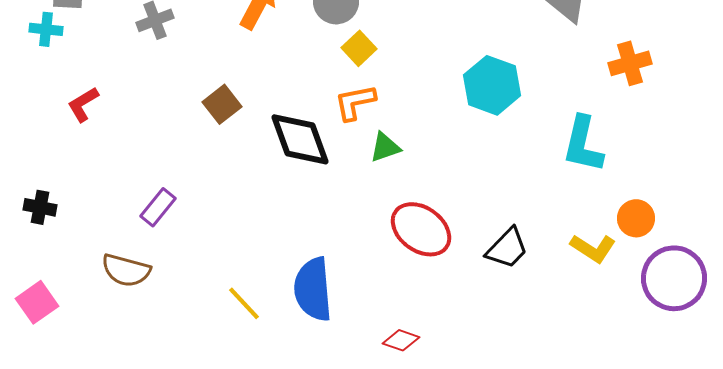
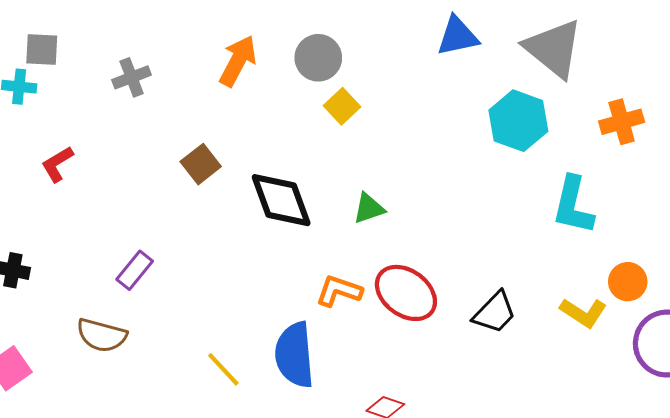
cyan hexagon: (492, 85) -> (518, 121), moved
orange L-shape: (355, 102) -> (339, 291), moved, turned 30

